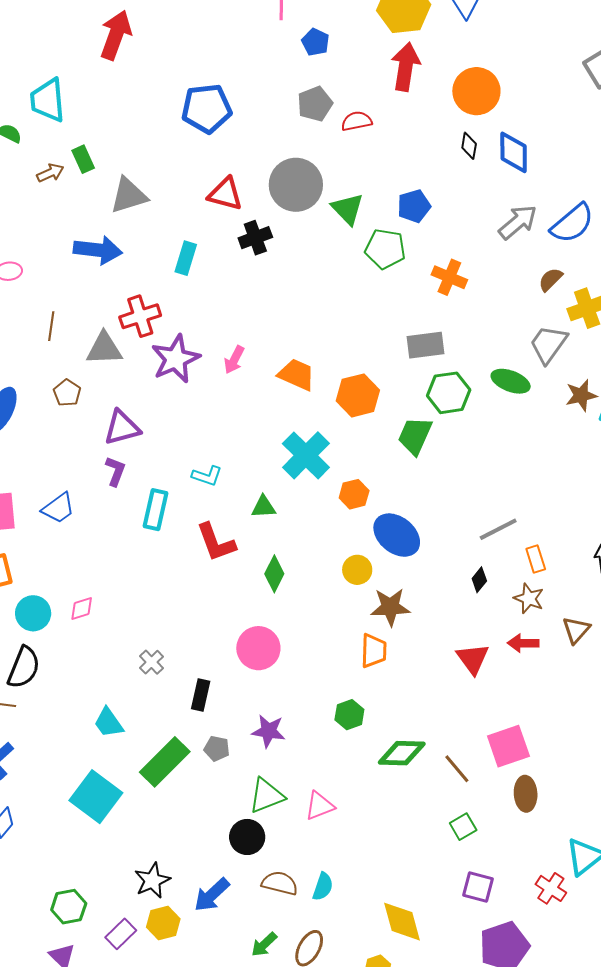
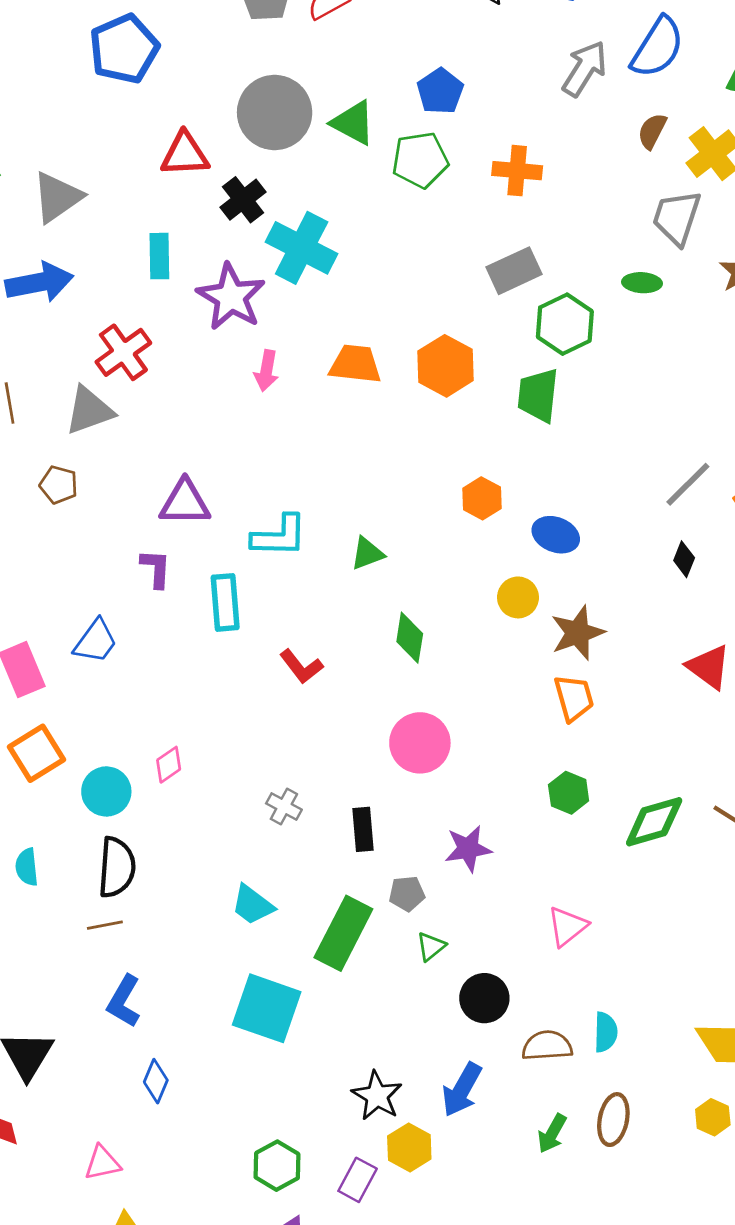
purple star: (175, 359) -> (231, 297), moved
green ellipse: (511, 381) -> (642, 283), size x0.7
purple triangle: (122, 428) -> (185, 503), moved, turned 33
cyan cross: (306, 455) -> (302, 248), moved
cyan L-shape: (207, 476) -> (279, 536), size x1.4
blue ellipse: (397, 535) -> (556, 535), size x0.7
red L-shape: (216, 542) -> (301, 666), moved, size x0.7
green triangle: (266, 796) -> (431, 946), moved, size x0.6

